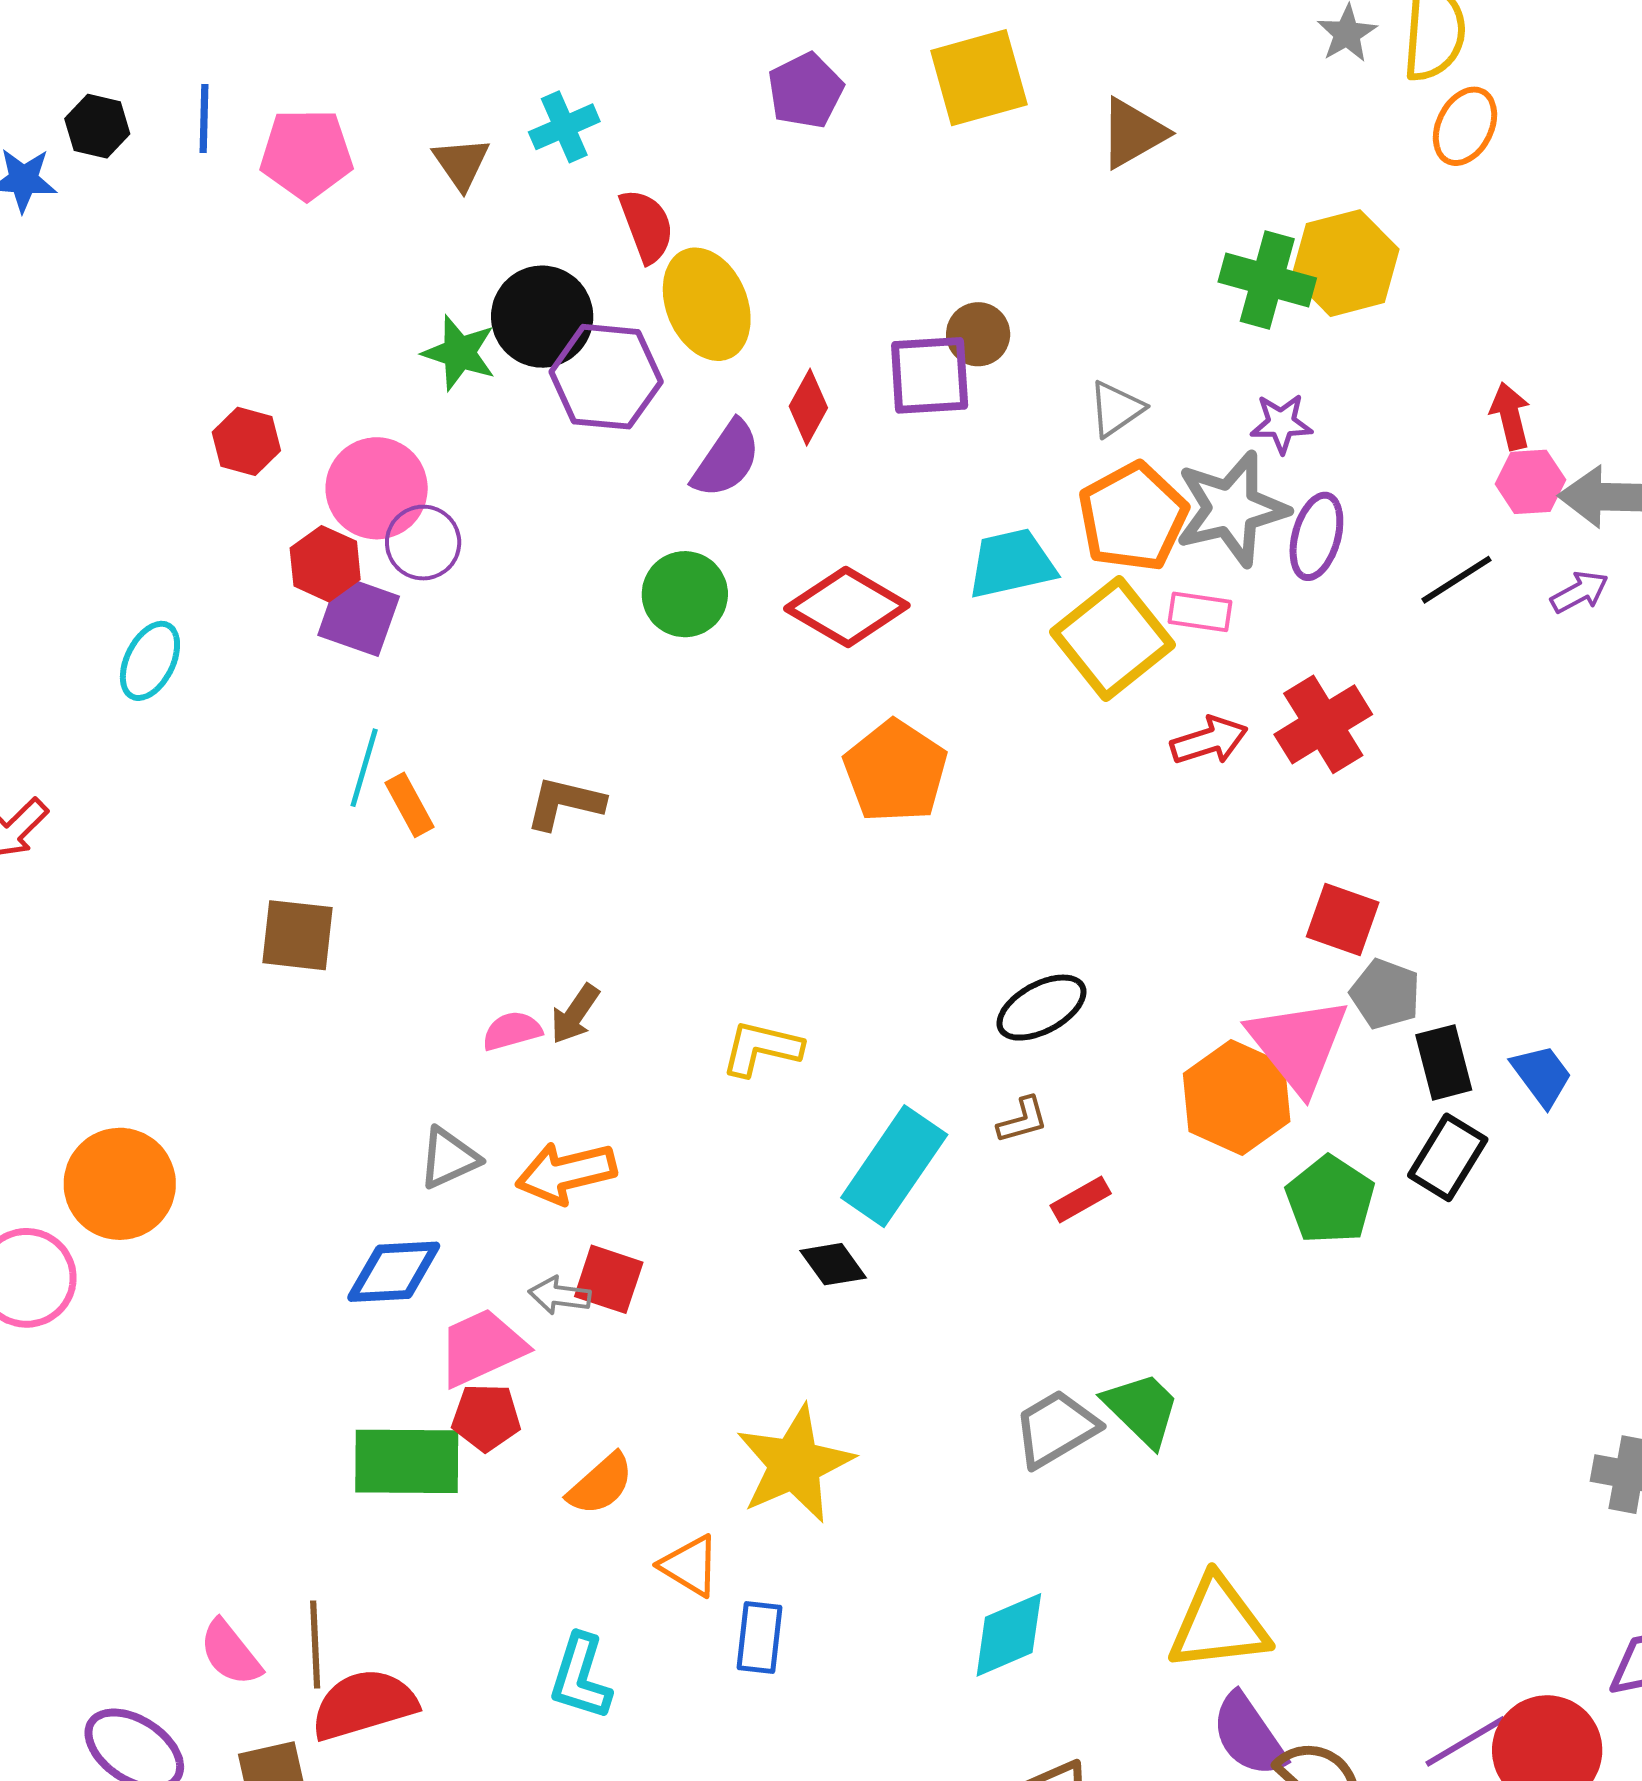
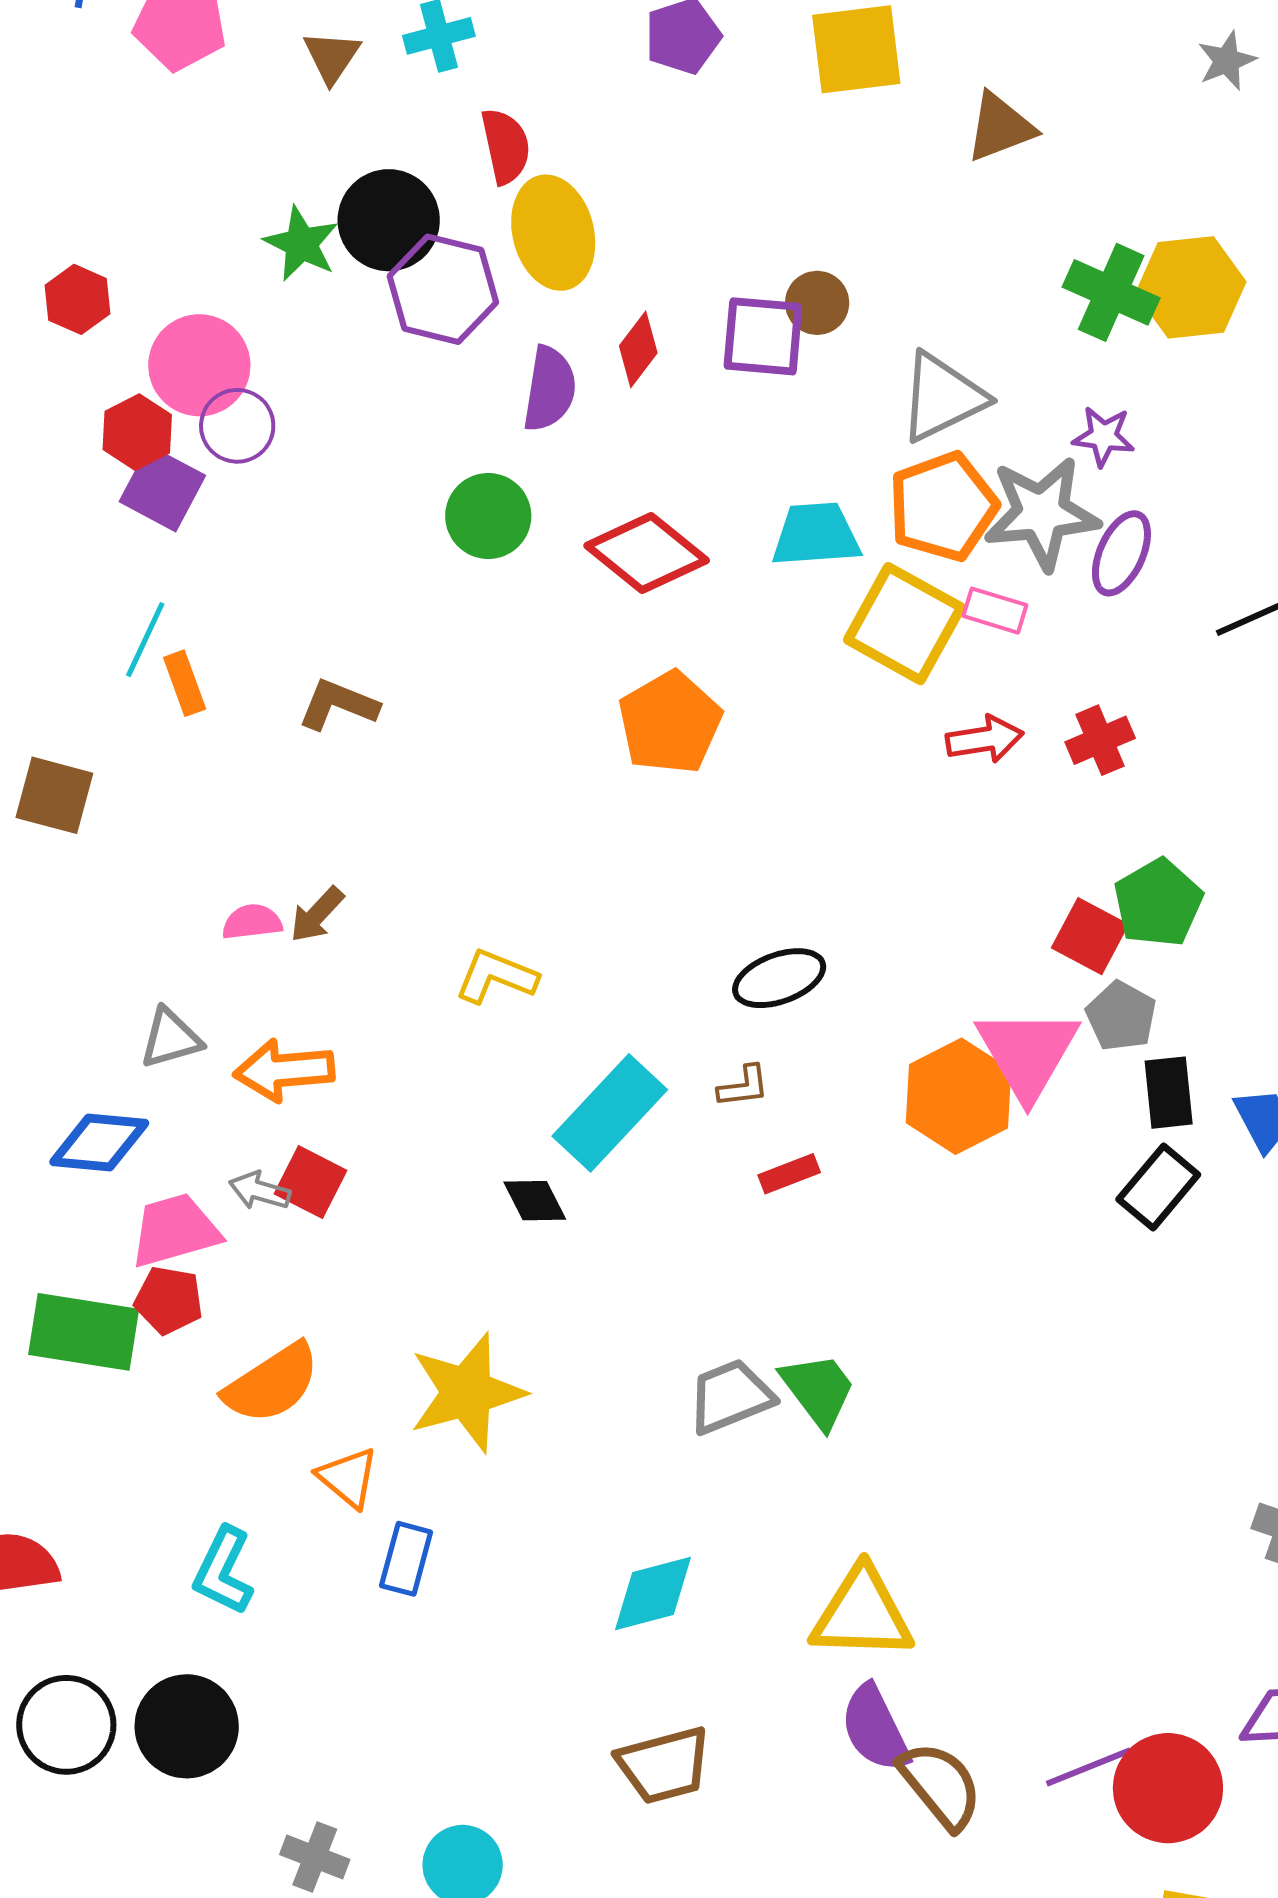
gray triangle: (1116, 409) -> (942, 397), size x1.6
purple semicircle: (726, 459) -> (550, 389), turned -34
yellow square: (1112, 638) -> (904, 624), turned -31
red cross: (1323, 724) -> (1100, 740), size x0.7
green pentagon: (1330, 1200) -> (1158, 903), moved
orange semicircle: (601, 1484) -> (272, 1383), size x1.4

